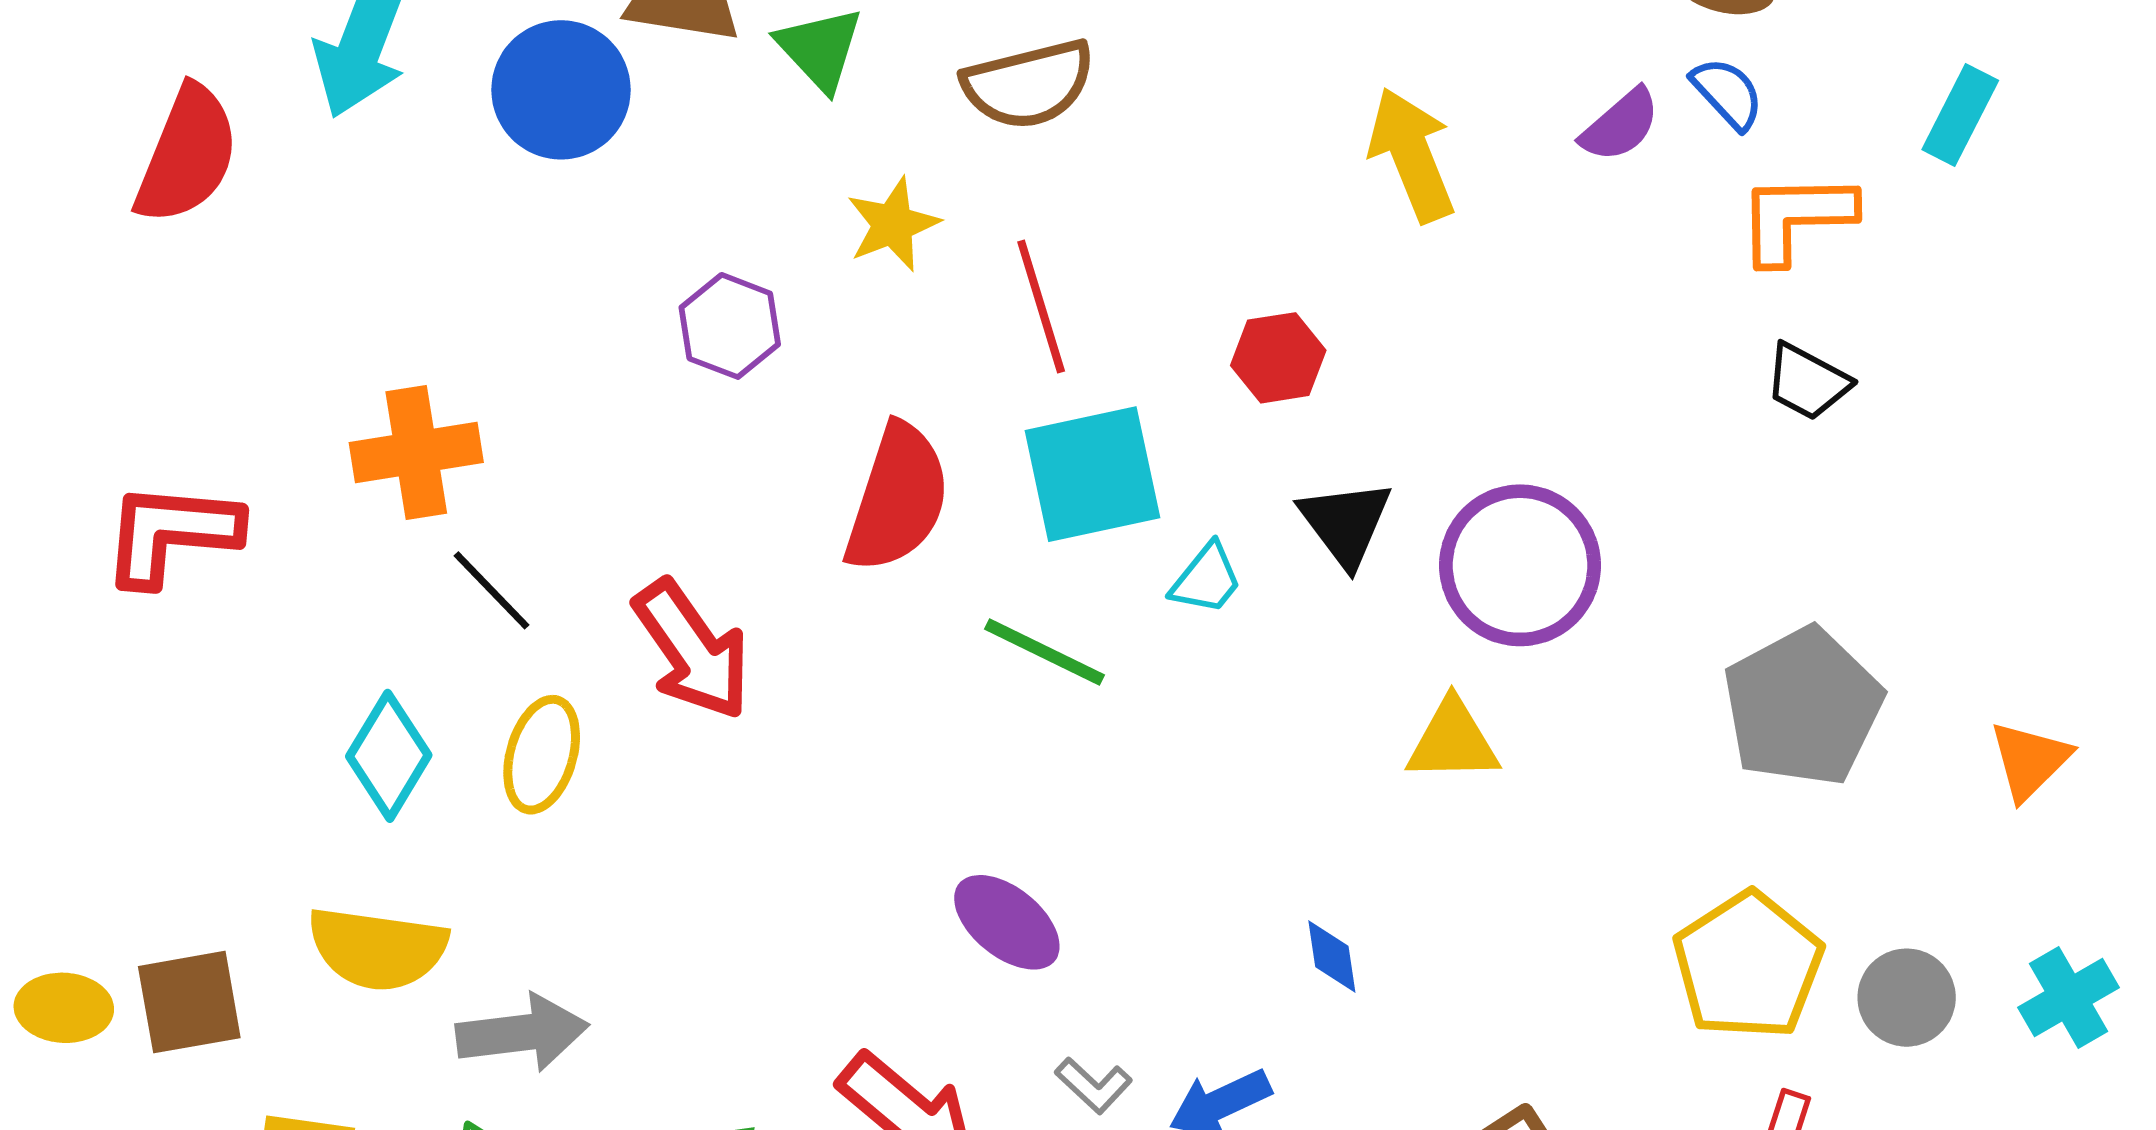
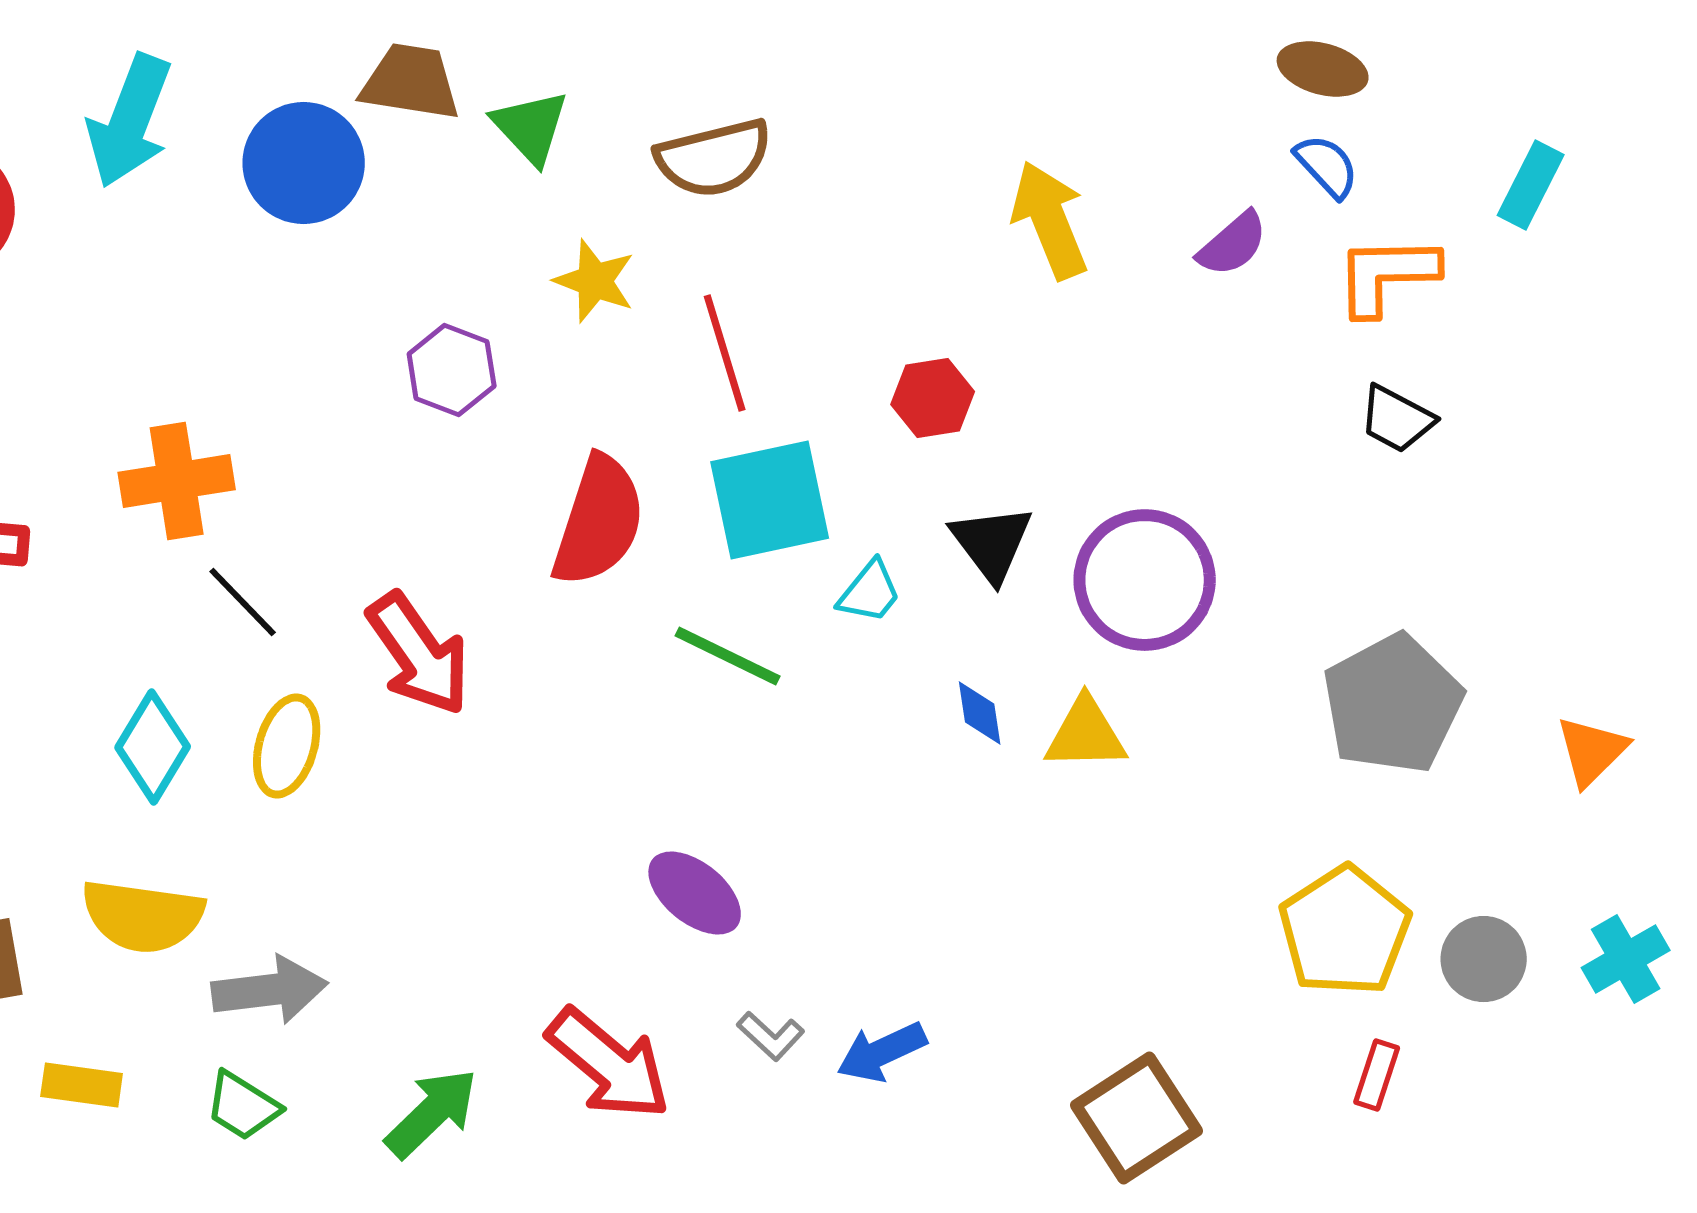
purple semicircle: (1620, 125) -> (1233, 244), moved
yellow star: (893, 224) -> (595, 281), turned -30
blue diamond: (1332, 956) -> (980, 713), moved

